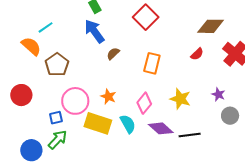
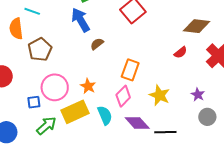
cyan line: (46, 27) -> (32, 11), turned 49
orange semicircle: (31, 46) -> (16, 29), turned -145
orange rectangle: (152, 63) -> (130, 70), moved
yellow rectangle: (98, 123) -> (75, 112), turned -48
green arrow: (58, 140) -> (46, 126), moved

